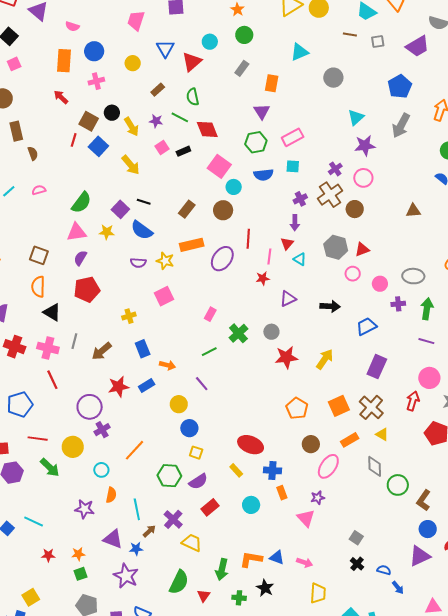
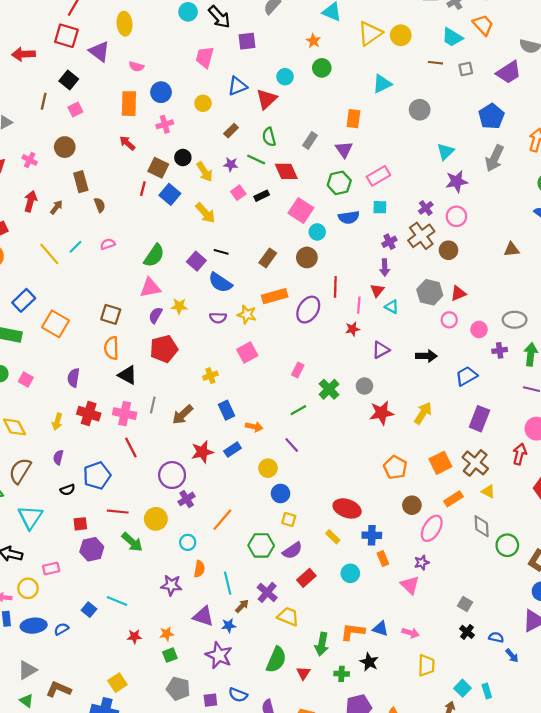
blue triangle: (165, 49) -> (237, 86), turned 42
gray rectangle: (242, 68) -> (310, 140), moved
yellow star: (107, 232) -> (179, 306), moved

